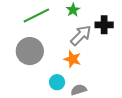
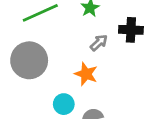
gray arrow: (81, 35) -> (99, 43), size x0.6

